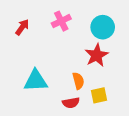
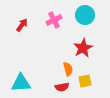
cyan circle: (103, 27) -> (85, 15), moved
cyan triangle: (36, 81) -> (21, 83), moved

